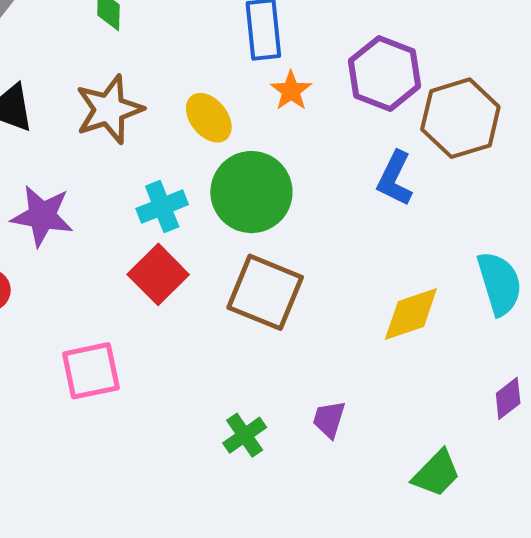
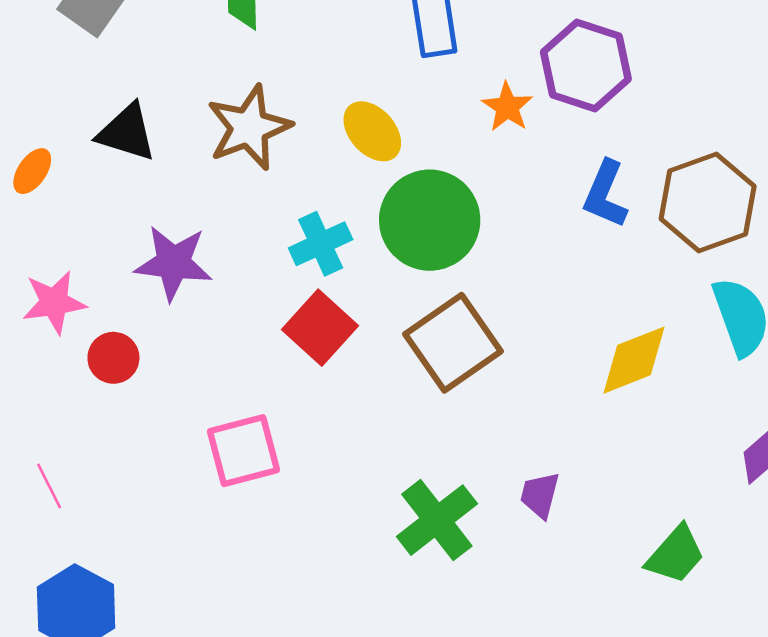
orange star: (291, 91) -> (507, 107), moved
brown hexagon: (460, 118) -> (708, 203), moved
brown square: (265, 292) -> (453, 343), turned 36
green cross: (245, 435) -> (437, 520), size x1.5

